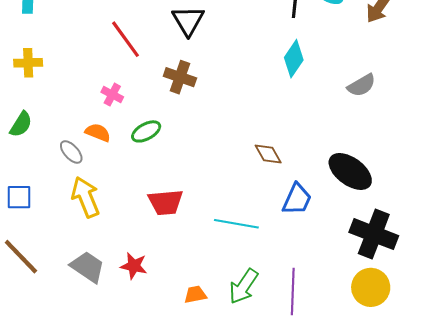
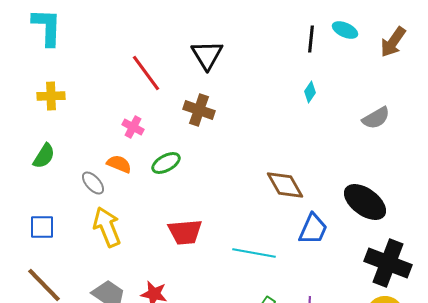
cyan diamond: (294, 59) -> (310, 92), size x0.6
brown diamond: (268, 154) -> (285, 185), size x1.4

